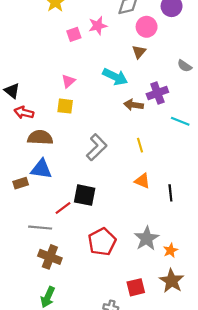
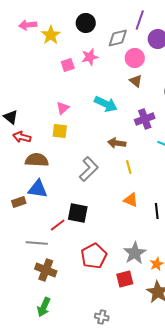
brown triangle: (139, 52) -> (136, 81), moved, turned -32
brown arrow: (134, 105) -> (117, 143), moved
red square: (136, 287) -> (125, 279), moved

